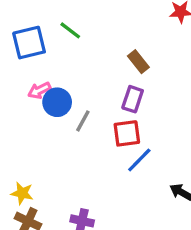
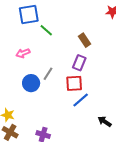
green line: (70, 30) -> (46, 30), moved
blue square: (29, 43) -> (29, 15), moved
blue circle: (57, 102) -> (31, 83), moved

